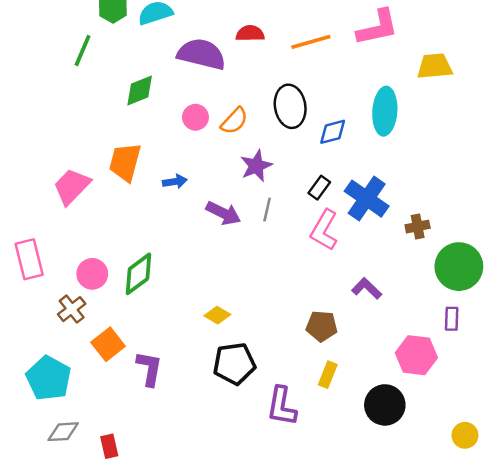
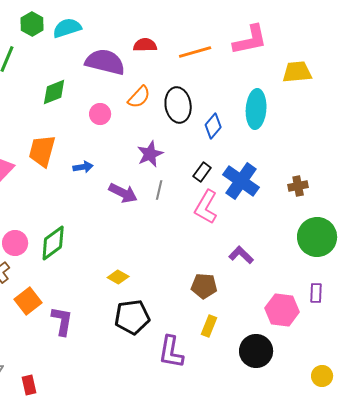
orange semicircle: (234, 121) -> (139, 97), moved
blue diamond: (333, 132) -> (213, 126), turned -35
brown cross: (418, 227) -> (298, 186), moved
purple rectangle: (452, 319) -> (316, 293), moved

